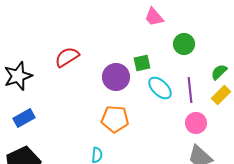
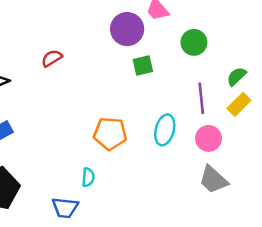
red semicircle: (67, 57) -> (52, 58), size x0.7
purple circle: (116, 77) -> (127, 29), moved
cyan ellipse: (160, 88) -> (165, 130), moved, turned 60

